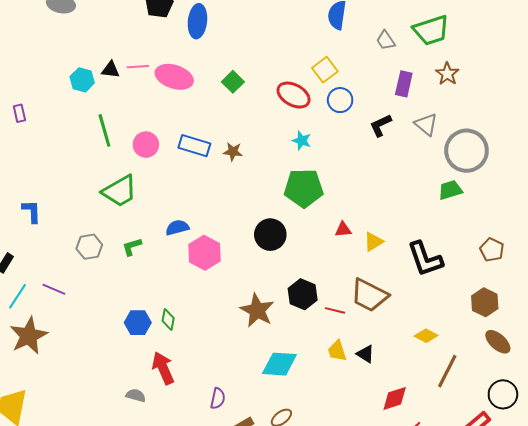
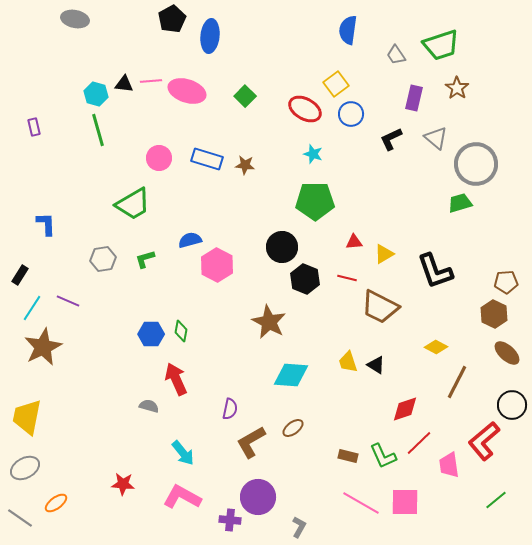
green line: (104, 130) -> (98, 130), moved
brown pentagon: (492, 250) -> (506, 282), moved, turned -30
black hexagon: (303, 294) -> (305, 279), moved
red line: (335, 310) -> (347, 278), moved

